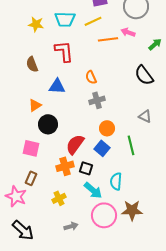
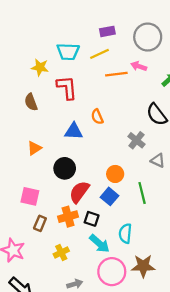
yellow star: (36, 24) -> (40, 67), moved
blue triangle: (57, 86) -> (74, 131), moved
gray cross: (97, 100) -> (136, 140), moved, turned -35
black circle: (48, 124) -> (65, 168), moved
brown rectangle: (31, 178) -> (40, 223), moved

